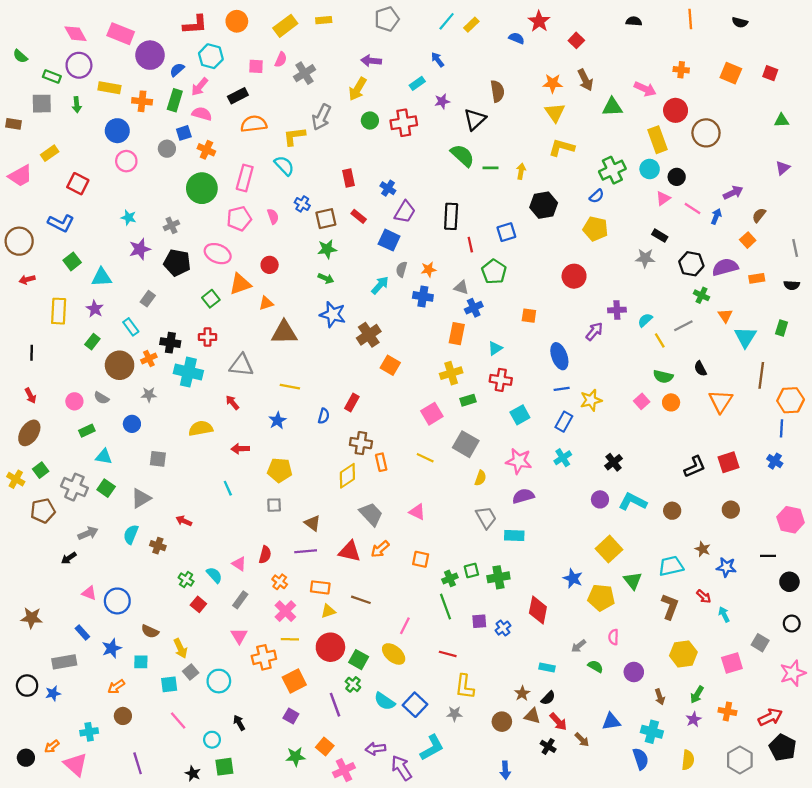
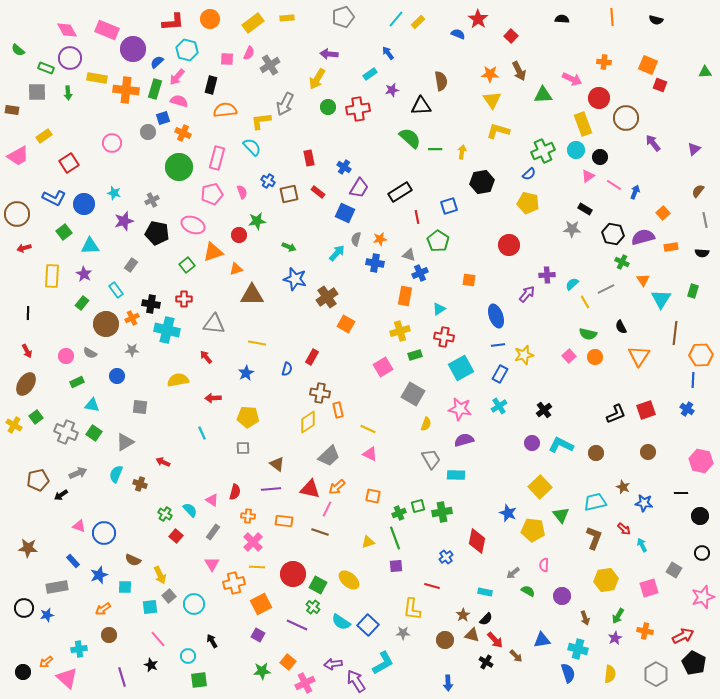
red square: (770, 73) -> (660, 85), moved
black rectangle: (238, 96) -> (211, 85), turned -48
orange cross: (142, 101) -> (126, 90), size x1.4
black triangle: (475, 119) -> (421, 106), turned 40
green triangle: (782, 121) -> (705, 72), moved
blue circle: (117, 131) -> (84, 204), moved
red square: (78, 184) -> (69, 163), turned 30
purple arrow: (733, 193) -> (653, 143), moved, turned -102
brown semicircle: (759, 215) -> (698, 191), moved
black rectangle: (451, 216) -> (400, 192), turned 55
green star: (327, 249) -> (257, 221), moved
cyan square: (520, 415) -> (461, 368), size x1.4
yellow line: (425, 458) -> (368, 429), moved
brown pentagon: (43, 511) -> (38, 480), moved
gray trapezoid: (371, 514) -> (329, 456), turned 90
orange cross: (280, 582) -> (248, 516), turned -32
yellow triangle: (328, 611) -> (368, 542), moved
purple square: (479, 621) -> (396, 566), moved
pink line: (405, 626) -> (327, 509), moved
red line: (448, 654) -> (432, 586), moved
purple line: (335, 705) -> (297, 625), turned -45
black star: (193, 774) -> (151, 665), moved

